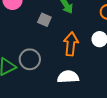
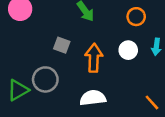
gray square: (44, 20) -> (62, 45), moved

